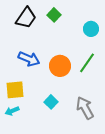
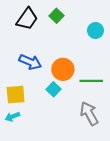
green line: (87, 63) -> (91, 81), moved, turned 55
cyan square: (51, 102) -> (53, 89), moved

